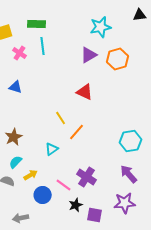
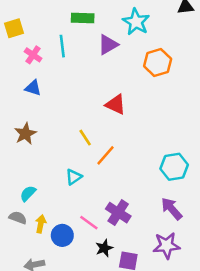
green rectangle: (37, 24) -> (83, 18), moved
cyan star: (101, 27) -> (136, 22), turned -30
purple triangle: (89, 55) -> (108, 45), moved
blue triangle: (16, 87) -> (33, 88), moved
brown star: (14, 137) -> (25, 134), moved
yellow arrow: (31, 175) -> (41, 224), moved, turned -48

